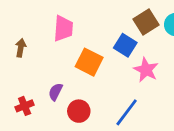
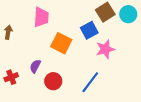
blue square: (125, 45) -> (89, 30), turned 30
pink star: (146, 70) -> (105, 49), turned 30

